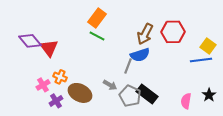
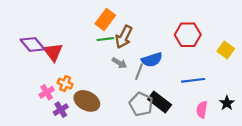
brown arrow: (145, 34) -> (124, 37), moved
green line: (97, 36) -> (105, 39), turned -35
blue line: (201, 60) -> (193, 80), moved
gray arrow: (110, 85) -> (119, 63), moved

